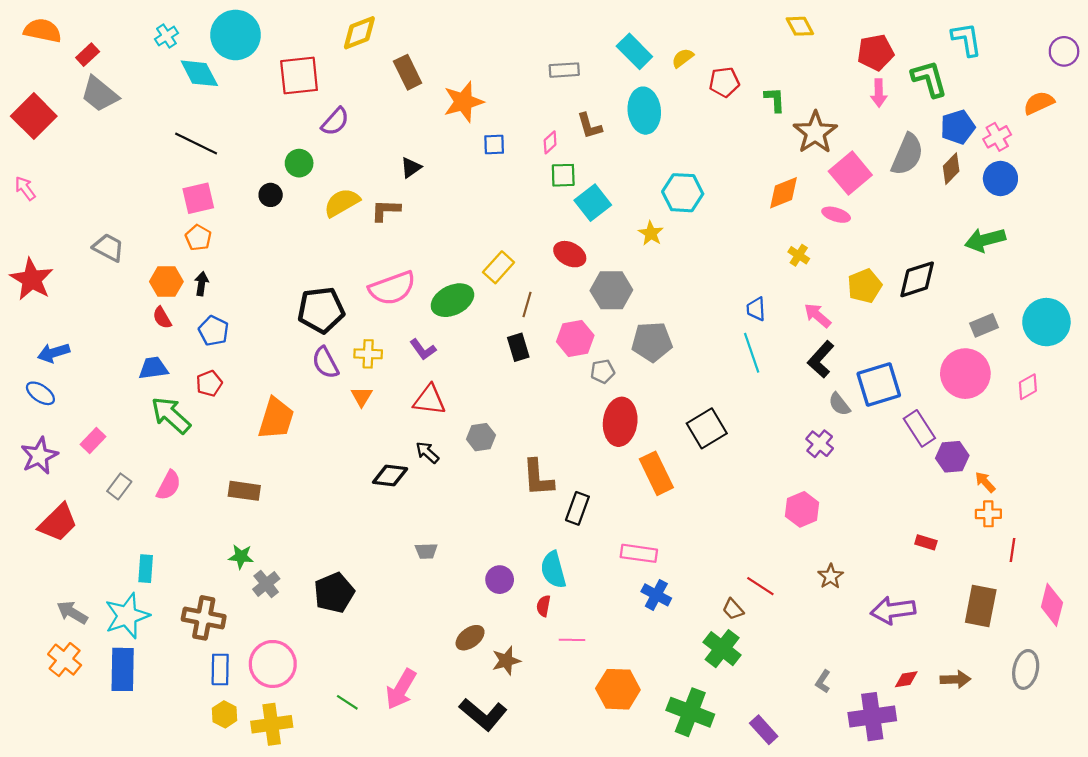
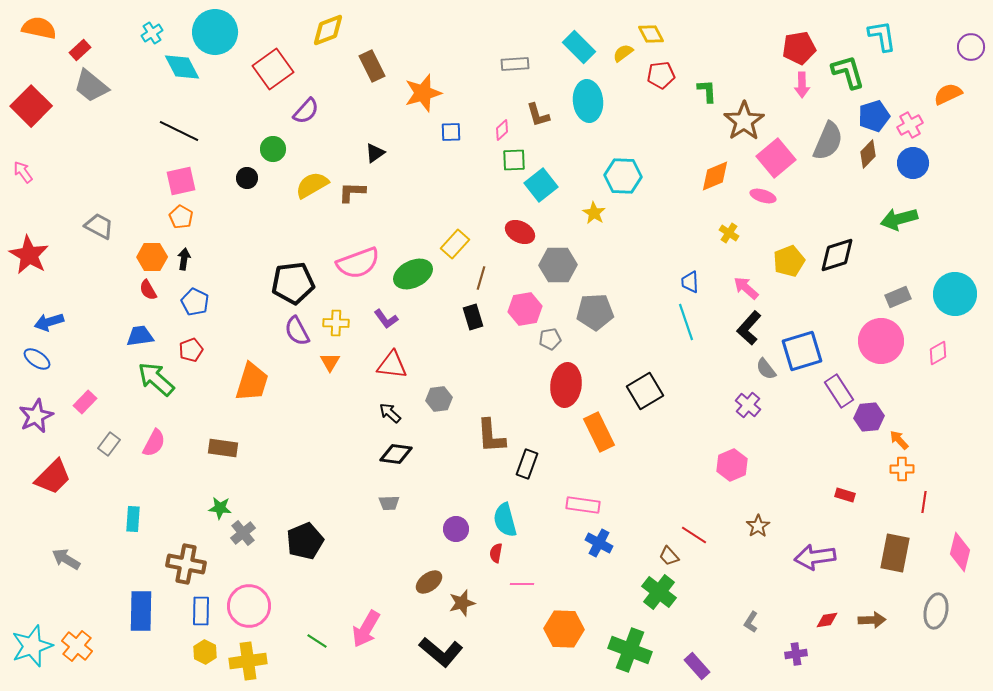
yellow diamond: (800, 26) -> (651, 34), moved
red square: (299, 75) -> (273, 69), turned -30
black diamond: (390, 475) -> (396, 454), moved
cyan star: (127, 616) -> (32, 646), moved
orange cross: (65, 660) -> (77, 646), moved
blue rectangle: (123, 669) -> (141, 611), moved
purple cross: (872, 717) -> (796, 654), size x0.5

